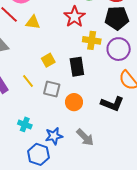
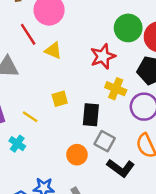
yellow line: (28, 81) -> (30, 117), turned -32
gray square: (52, 89) -> (105, 141), moved
cyan cross: (25, 124) -> (17, 144), moved

